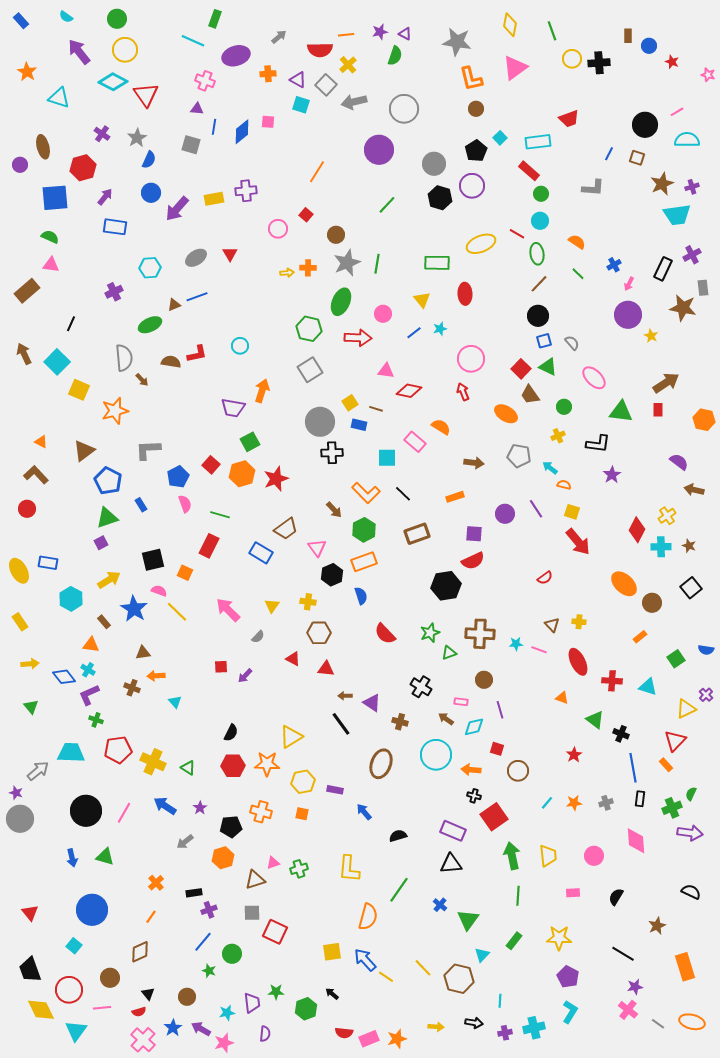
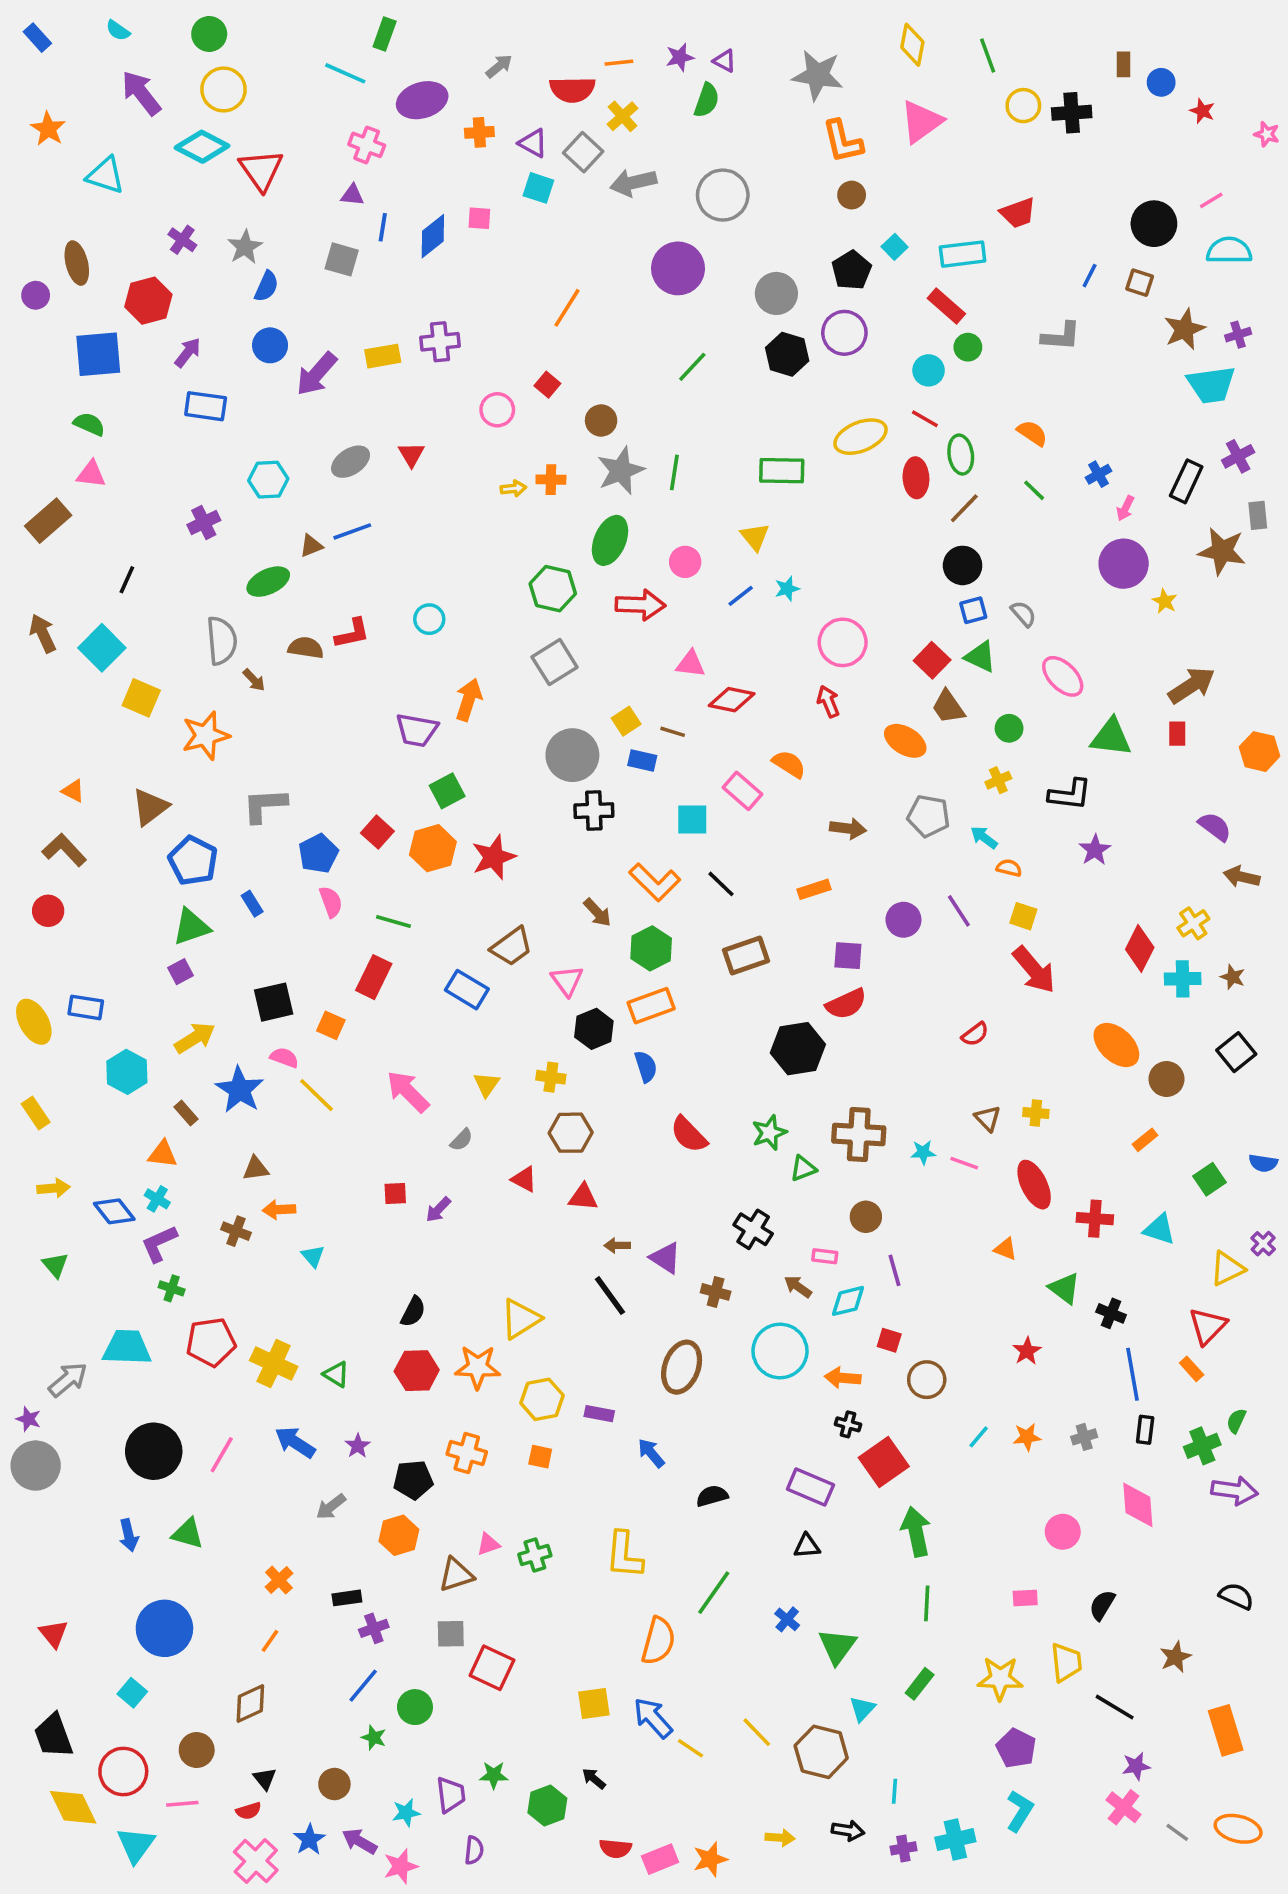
cyan circle: (540, 221) -> (929, 370), moved
red ellipse: (465, 294) -> (916, 478), moved
yellow trapezoid: (548, 856) -> (1066, 1662), moved
black triangle: (451, 864) -> (807, 1546), size x0.7

